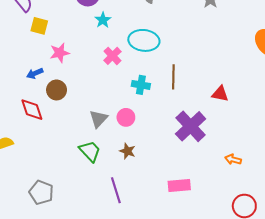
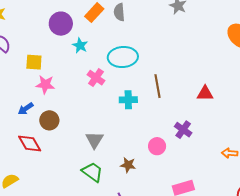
yellow square: (39, 26) -> (34, 62), moved
pink star: (60, 53) -> (45, 85), turned 30
pink circle: (126, 117) -> (157, 146), moved
purple cross: (191, 126) -> (183, 130), size x0.6

